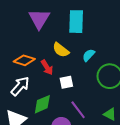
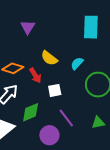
purple triangle: (39, 19) -> (28, 27), size x0.7
cyan rectangle: (76, 22) -> (91, 27), moved
green triangle: (110, 114) -> (98, 123), turned -40

